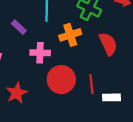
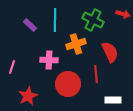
purple rectangle: (19, 27) -> (30, 25), moved
red line: (91, 84) -> (96, 74), moved

